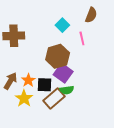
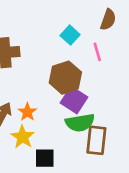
black square: (45, 85) -> (45, 158), moved
green semicircle: (67, 90) -> (80, 123), size x1.5
brown rectangle: (54, 98) -> (96, 140), moved, turned -40

